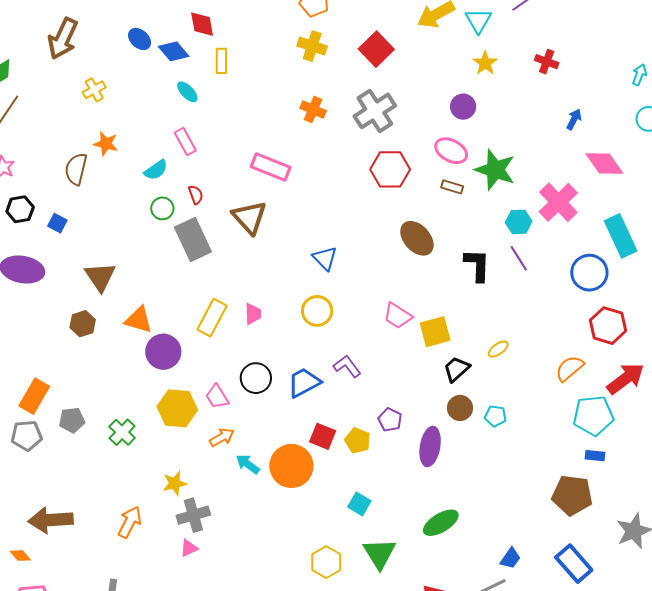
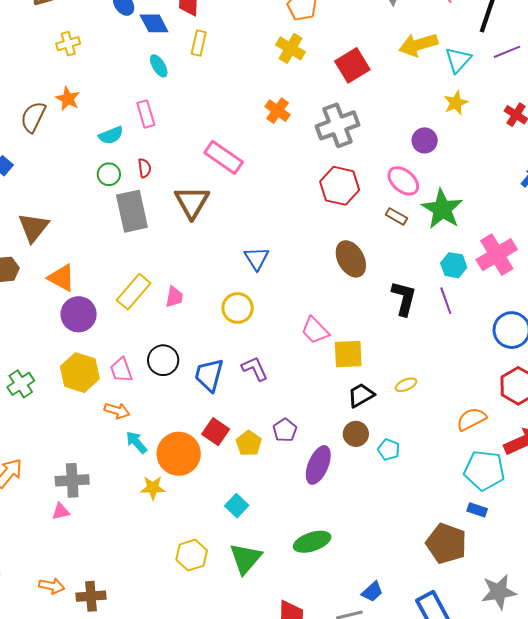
blue trapezoid: (304, 382) -> (209, 375), turned -60
orange arrow: (222, 437) -> (117, 411), turned 35
yellow star: (175, 483) -> (153, 488), moved

